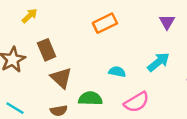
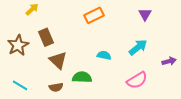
pink semicircle: (137, 102) -> (137, 80), moved

